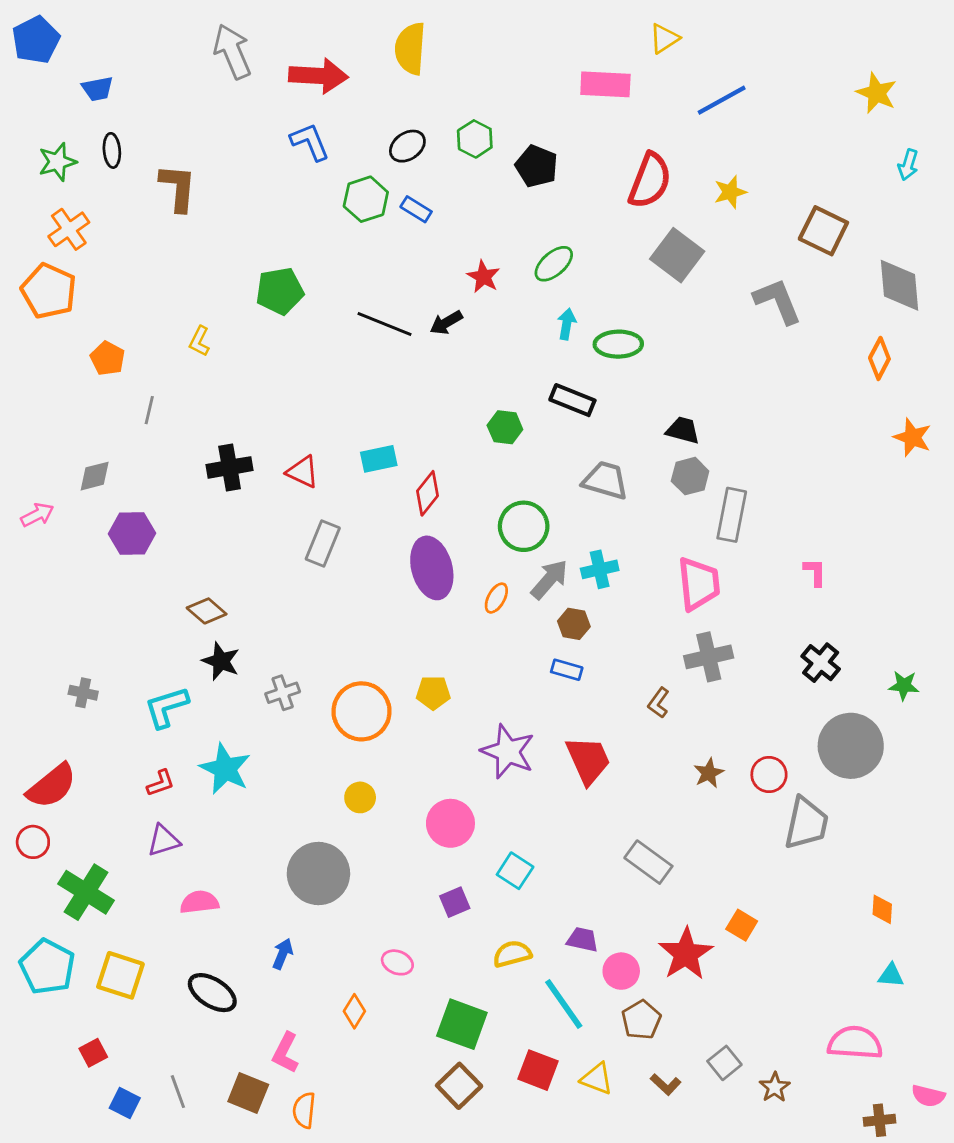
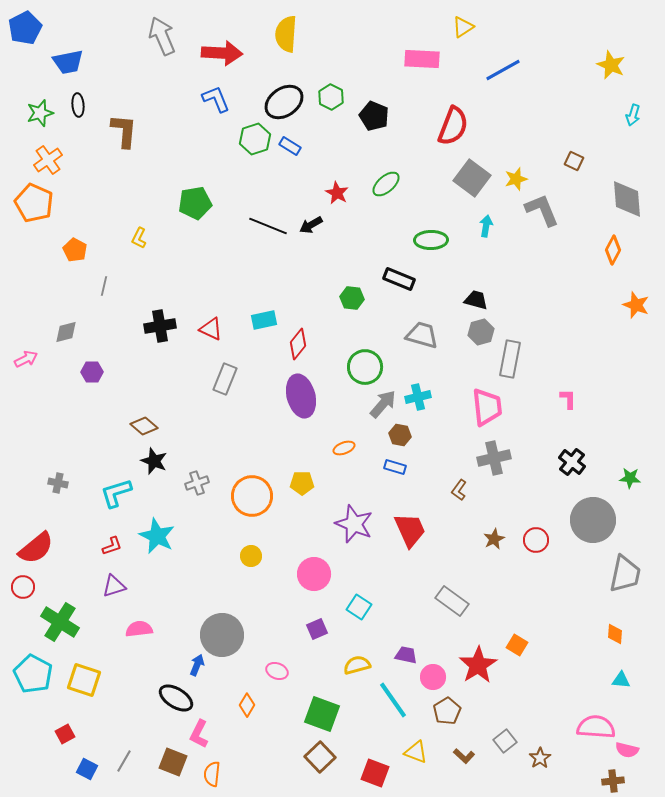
blue trapezoid: (98, 89) -> (68, 62), size x1.4
black ellipse: (407, 146) -> (284, 102), size x1.5
yellow star: (730, 192) -> (516, 179), moved
brown square: (823, 231) -> (574, 161), size x0.6
cyan arrow: (567, 324) -> (486, 226), moved
purple hexagon: (132, 533) -> (92, 372), size x0.7
orange ellipse: (496, 598) -> (344, 448), moved, turned 40
gray trapezoid: (806, 823) -> (625, 574), moved
gray circle: (318, 874) -> (222, 635), moved
black ellipse: (212, 993) -> (176, 698), moved
red square: (538, 1070) -> (375, 773), moved
gray line: (178, 1092) -> (124, 761), turned 50
pink semicircle: (928, 1096) -> (627, 750), moved

